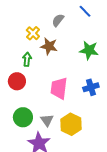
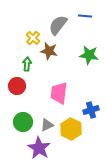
blue line: (85, 11) -> (85, 16), turned -40
gray semicircle: (58, 20) -> (58, 25), size x1.5
blue cross: (91, 87) -> (91, 110), moved
gray triangle: (47, 120) -> (47, 125), turned 40

